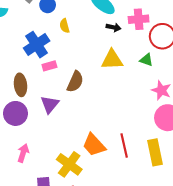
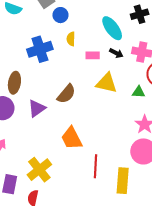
green triangle: (146, 60) -> (139, 92), turned -32
pink rectangle: (49, 66) -> (93, 55), moved
orange trapezoid: (94, 145) -> (72, 138), moved

